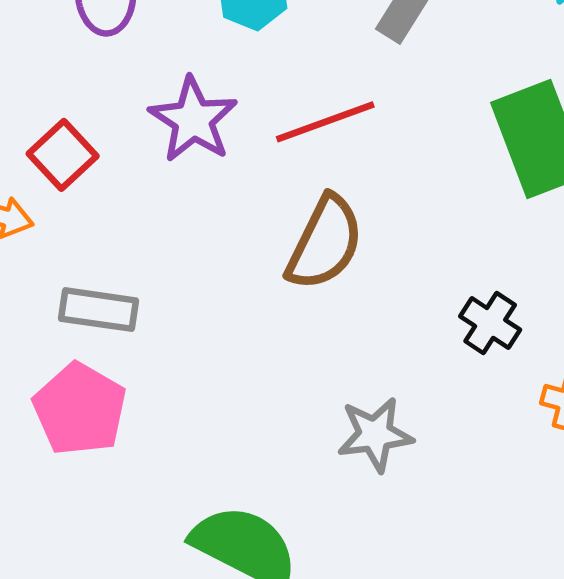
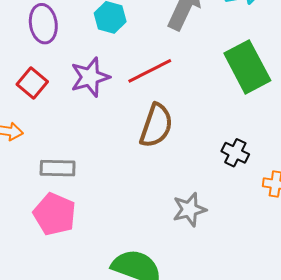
purple star: (193, 120) -> (90, 77), turned 30
red square: (63, 155) -> (32, 83), moved

